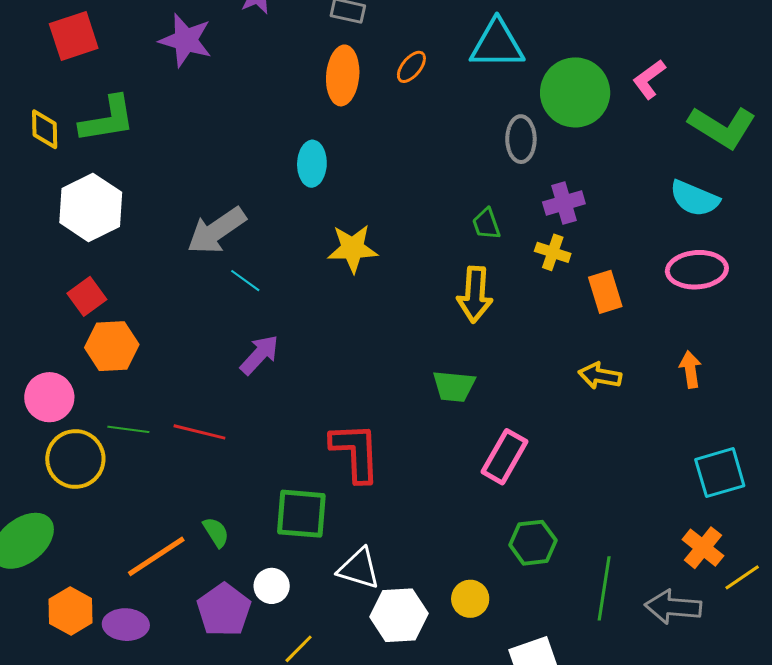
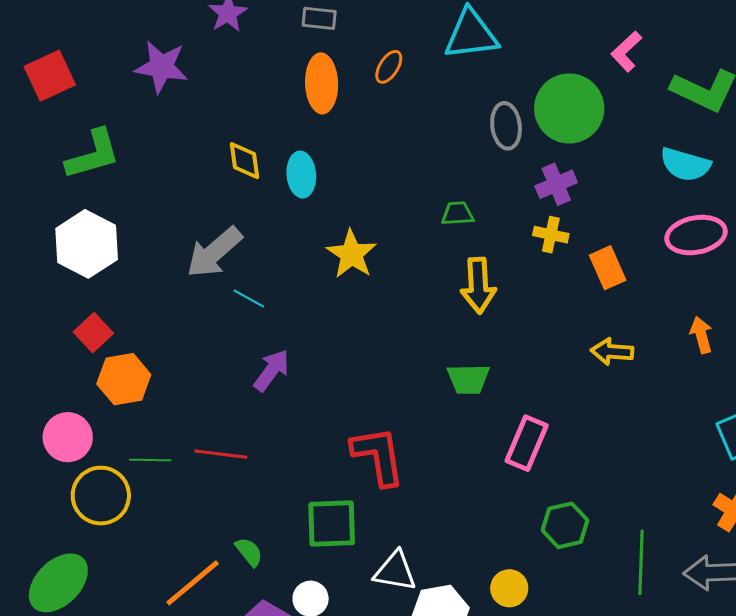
green circle: (575, 92) -> (569, 108), moved
yellow diamond: (45, 129) -> (244, 161), moved
green trapezoid: (486, 224) -> (458, 213), moved, turned 112
yellow star: (353, 248) -> (352, 254), turned -30

